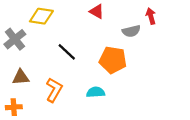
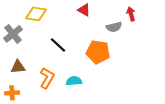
cyan semicircle: (96, 92) -> (74, 81), moved

